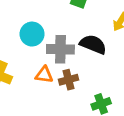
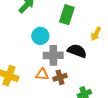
cyan circle: (32, 34) -> (40, 36), moved

